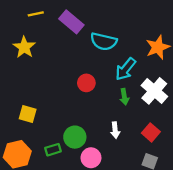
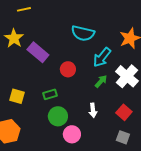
purple rectangle: (71, 22) -> (38, 52), moved
green arrow: (124, 97) -> (101, 81), turned -128
green rectangle: (53, 150) -> (50, 94), moved

